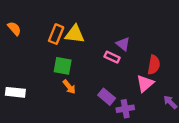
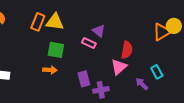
green square: (63, 66) -> (56, 50), moved
orange arrow: (69, 87) -> (50, 70), turned -48
purple rectangle: (107, 97) -> (84, 79), turned 35

